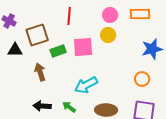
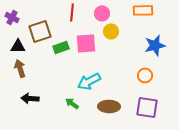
pink circle: (110, 15) -> (102, 13), moved
brown arrow: (40, 72) -> (20, 68), moved
black arrow: (42, 106) -> (30, 98), moved

